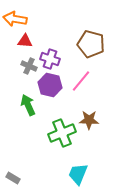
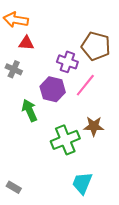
purple cross: (50, 59) -> (67, 62), moved
gray cross: (29, 66) -> (14, 69), moved

